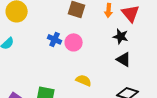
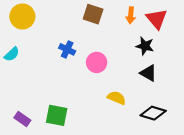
pink circle: (74, 42) -> (97, 62), moved
yellow semicircle: (84, 80) -> (117, 98), moved

